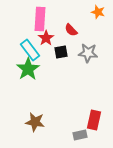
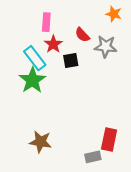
pink rectangle: (40, 19) -> (46, 22), size x0.7
gray star: (88, 53) -> (106, 46), moved

